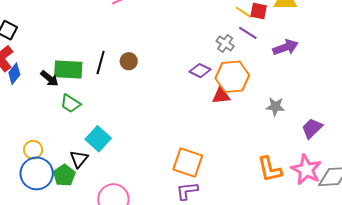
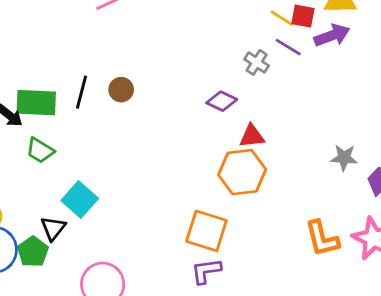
purple arrow: (285, 47) -> (332, 35), moved
orange hexagon: (232, 77) -> (242, 172), moved
gray star: (275, 107) -> (344, 158), moved

